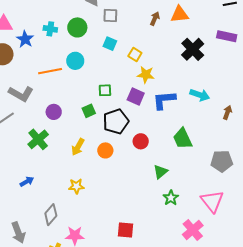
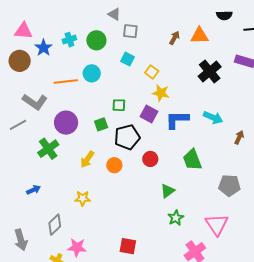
cyan cross: (50, 29) -> (69, 40), turned -32
purple circle: (54, 112) -> (66, 123), size x1.5

